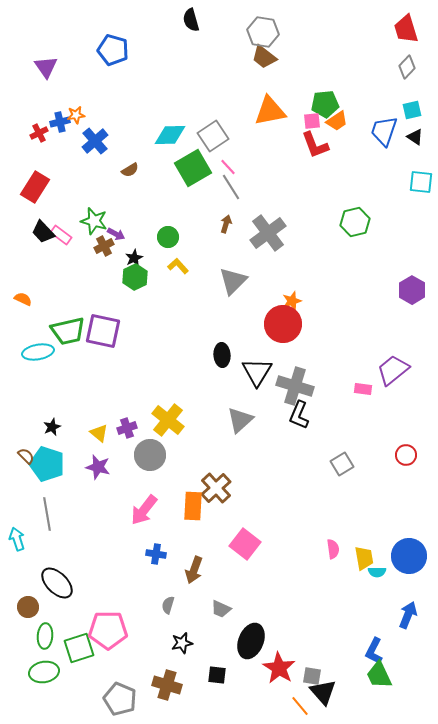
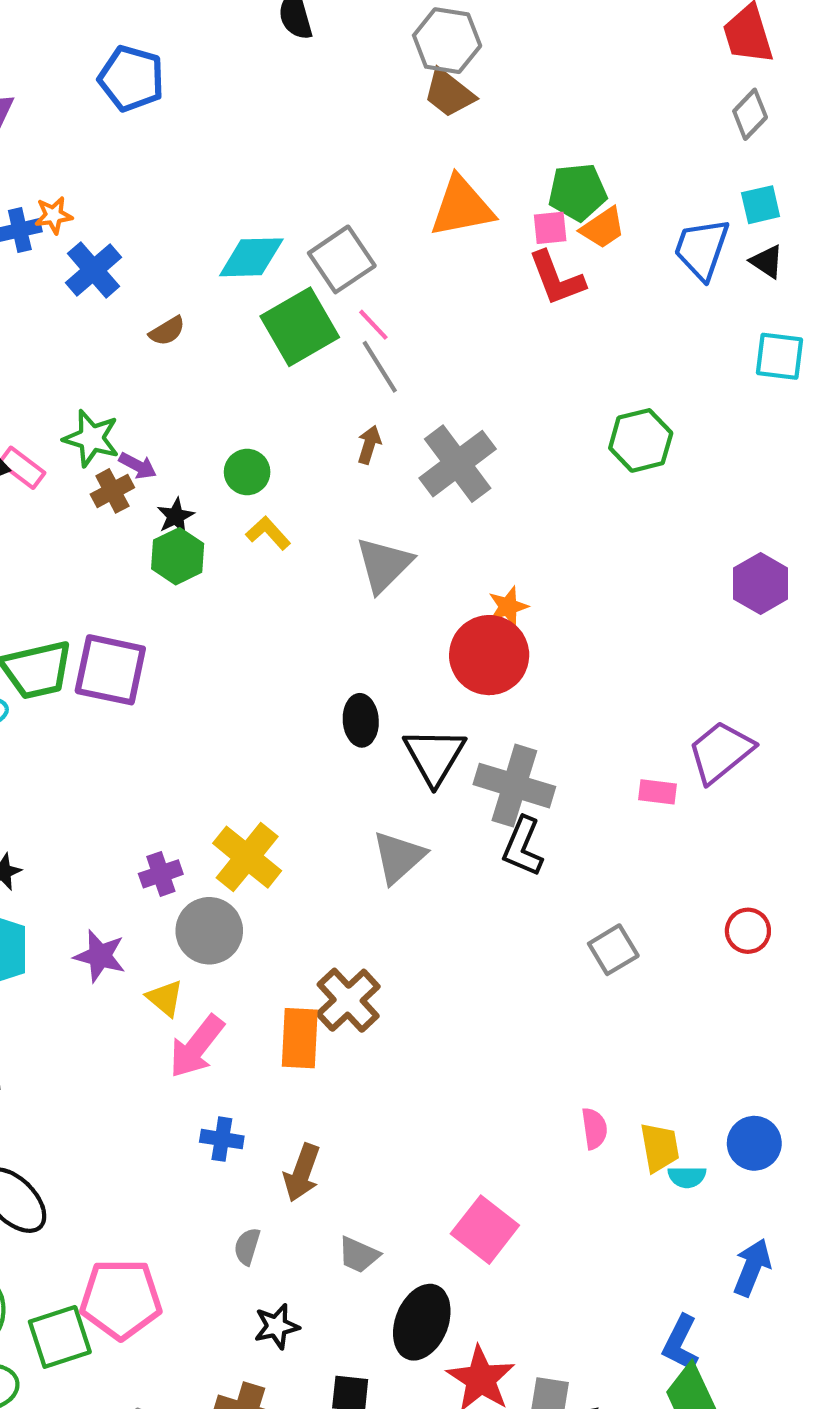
yellow triangle: (99, 433) -> (165, 998), moved
pink square: (245, 544) -> (485, 1230), moved
blue circle: (409, 556) -> (754, 1143), size x0.7

